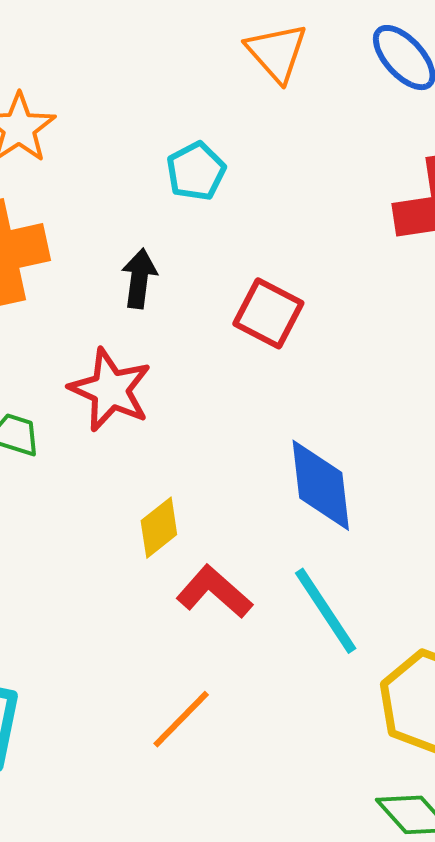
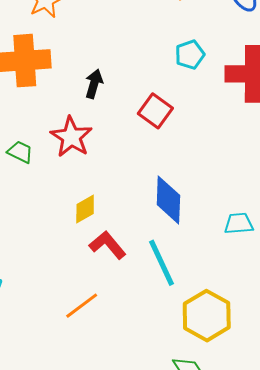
cyan pentagon: (196, 171) -> (190, 55), moved

